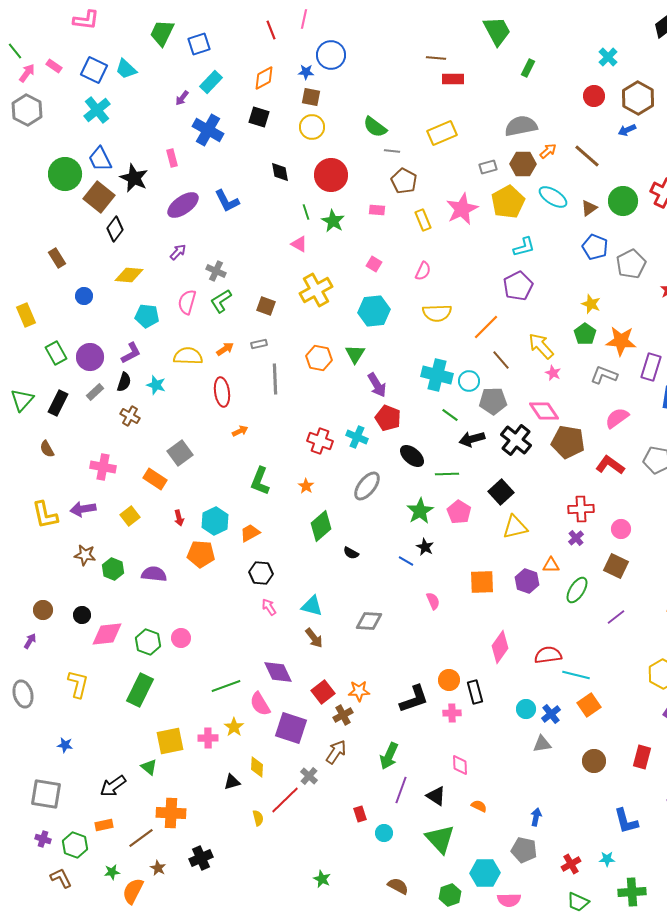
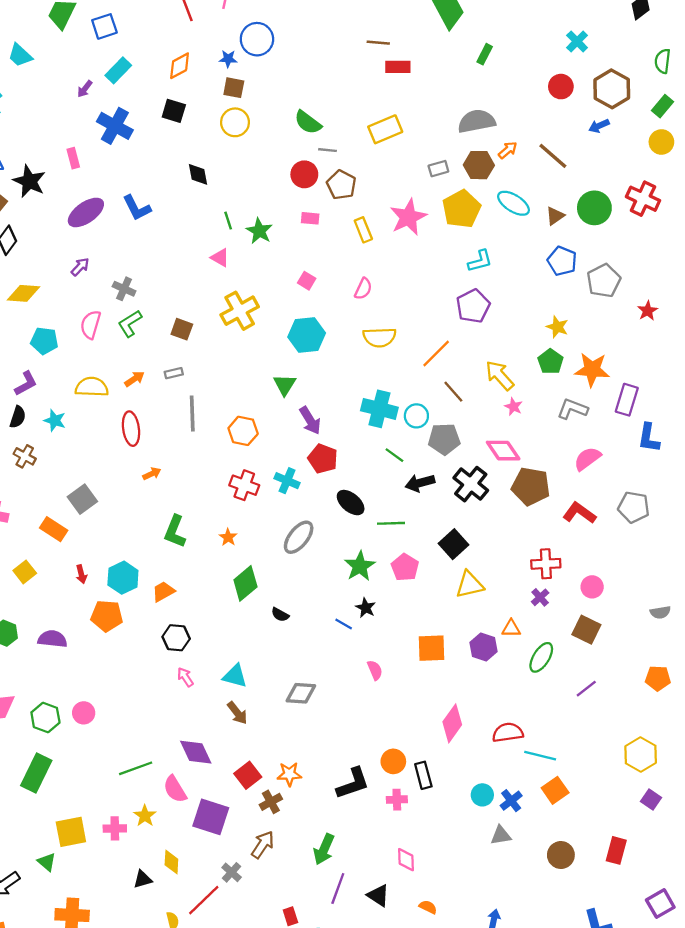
red circle: (331, 175) -> (304, 174), moved, size x0.7
orange hexagon: (319, 358) -> (243, 431), moved

